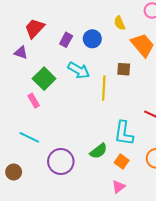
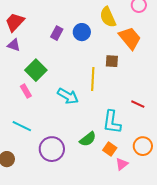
yellow semicircle: (120, 23) -> (108, 17), size x1.5
red trapezoid: (35, 28) -> (15, 22), moved
cyan arrow: (79, 70) -> (68, 96), moved
pink triangle: (119, 187) -> (122, 164), moved

